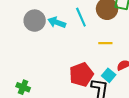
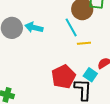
cyan line: (81, 17) -> (71, 27), moved

